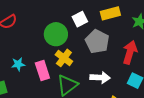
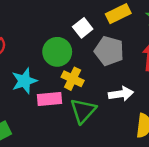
cyan star: (18, 64) -> (24, 81), moved, size x1.5
pink rectangle: (42, 70) -> (49, 99), turned -66

